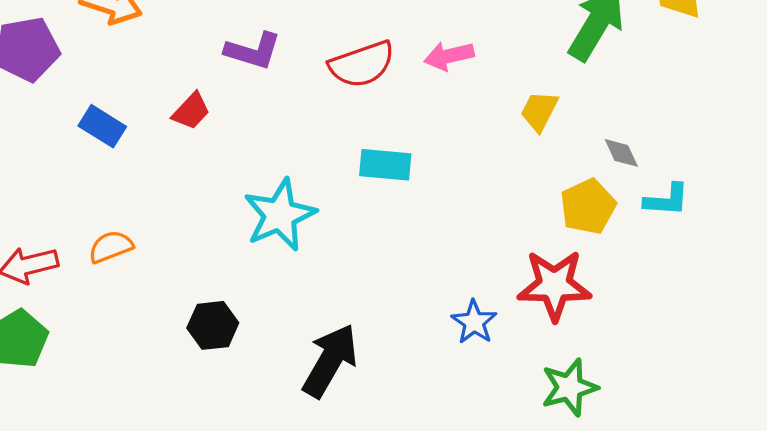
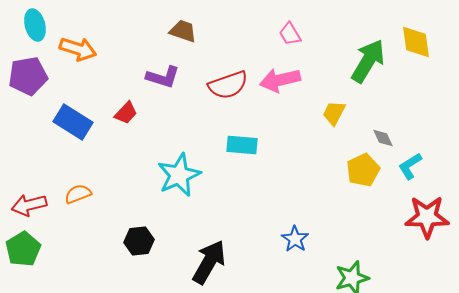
pink arrow: (449, 56) -> (280, 80), size x1.4
blue rectangle: (102, 126) -> (73, 122), size x1.4
cyan L-shape: (667, 200) -> (410, 166), turned 144
red star: (554, 285) -> (427, 217), moved

